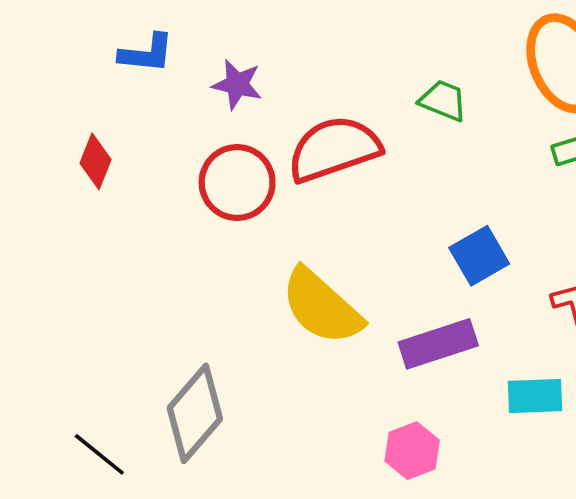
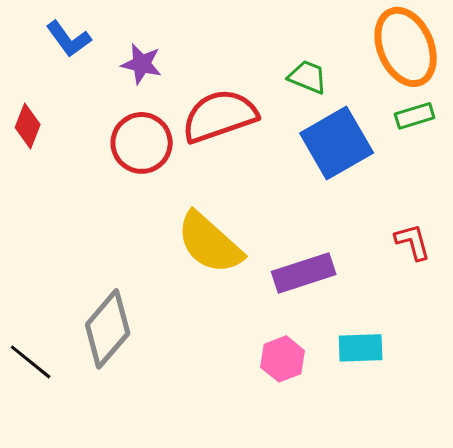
blue L-shape: (146, 53) -> (69, 39), turned 48
blue square: (479, 256) -> (337, 143), moved, size x1.5
cyan rectangle: (535, 396) -> (361, 348), moved

